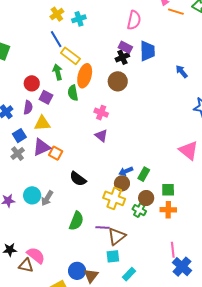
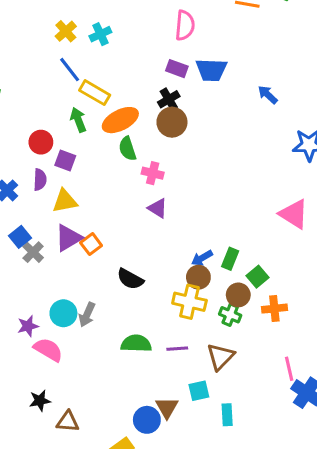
blue trapezoid: (147, 51) -> (211, 70), turned 100
black cross: (122, 57) -> (169, 99), moved
orange ellipse: (85, 76) -> (120, 120), turned 55
green semicircle: (73, 93) -> (127, 149), moved
blue square: (19, 136) -> (20, 237), moved
orange square: (56, 153) -> (91, 244), turned 32
green square: (168, 190) -> (257, 277), moved, turned -32
green semicircle: (76, 221) -> (136, 344), turned -102
brown triangle: (117, 236) -> (220, 357), moved
pink semicircle: (36, 255) -> (48, 350), moved
cyan rectangle: (129, 274) -> (227, 415), turned -40
brown triangle: (91, 276) -> (167, 408), moved

